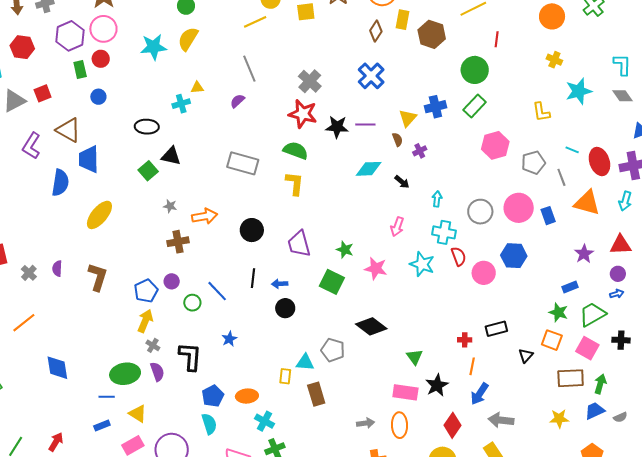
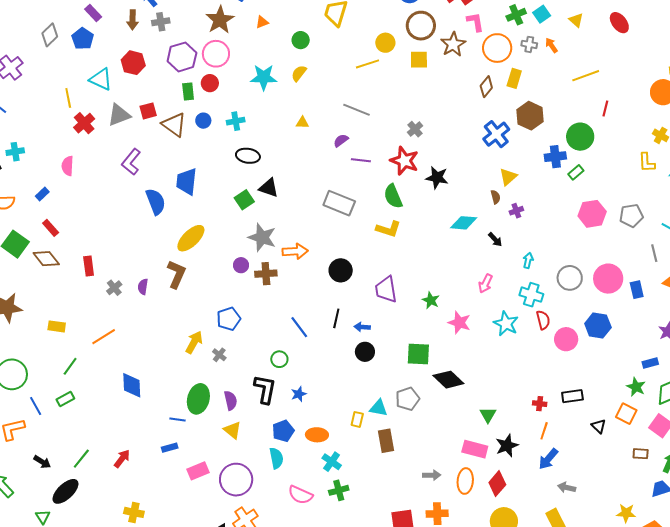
brown hexagon: (432, 34) -> (530, 116), moved
yellow semicircle: (188, 39) -> (299, 73), size x0.7
gray line: (249, 69) -> (356, 110), turned -52
blue cross: (371, 76) -> (496, 134), moved
gray cross: (310, 81) -> (415, 129), size x0.7
cyan cross: (181, 104) -> (236, 121), moved
green rectangle: (475, 106) -> (576, 172), size x0.7
blue cross: (435, 107) -> (555, 157), moved
yellow L-shape: (541, 112) -> (647, 162), moved
purple line: (365, 125) -> (361, 160), moved
brown triangle: (68, 130) -> (174, 125), moved
green semicircle: (296, 150) -> (393, 196), turned -140
gray pentagon: (533, 163) -> (631, 216), moved
blue semicircle: (60, 183) -> (156, 202), turned -36
yellow L-shape: (295, 183) -> (388, 229), turned 95
gray star: (170, 206) -> (262, 237), size x2.0
brown L-shape: (98, 277) -> (176, 274), moved
purple circle: (172, 281) -> (241, 265), moved
green square: (332, 282) -> (418, 354), moved, turned -30
green circle: (192, 303) -> (279, 359), moved
yellow arrow: (145, 321) -> (194, 342), moved
blue star: (229, 339) -> (299, 394), moved
gray cross: (153, 345) -> (219, 355), moved
gray pentagon: (333, 350) -> (408, 399), turned 30
black triangle: (526, 355) -> (599, 426), turned -35
green ellipse: (125, 374) -> (198, 399), turned -72
brown rectangle: (571, 378) -> (641, 454), size x0.6
yellow triangle: (138, 414) -> (233, 430), moved
yellow star: (559, 419) -> (626, 513), moved
gray arrow: (501, 420) -> (567, 487), size x0.7
red diamond: (453, 425) -> (497, 484), moved

